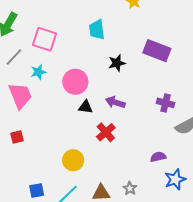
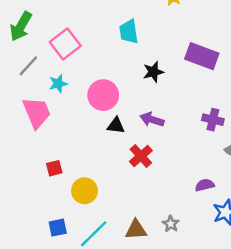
pink square: (44, 39) -> (65, 44), turned 35
red square: (17, 137) -> (54, 168), moved
yellow circle: (73, 160) -> (85, 191), moved

